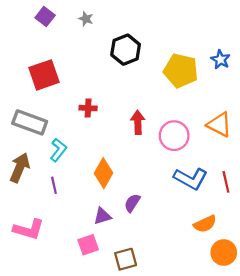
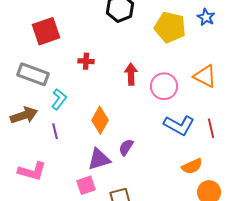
brown arrow: (20, 168) -> (24, 115), turned 48
purple triangle: (102, 216) -> (99, 159), size x1.4

